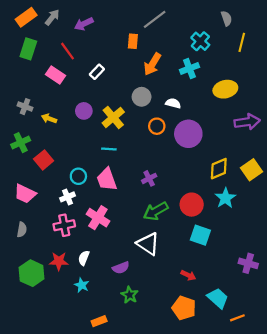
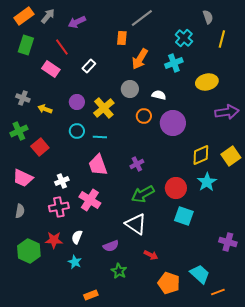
cyan circle: (78, 176) -> (77, 131), moved
red arrow: (188, 275) -> (151, 255), moved

